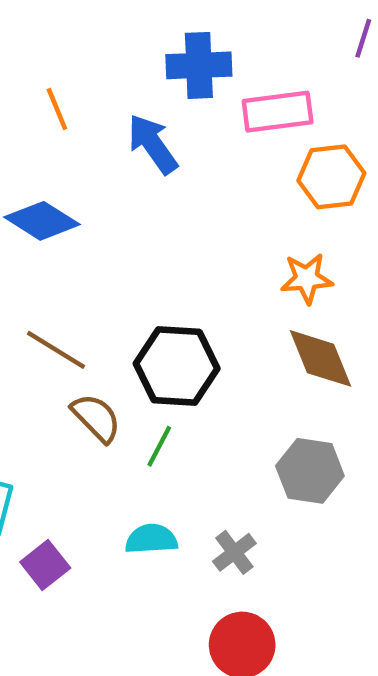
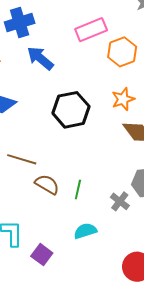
blue cross: (199, 65) -> (20, 23), moved
black hexagon: (177, 366) -> (71, 110), moved
gray cross: (234, 552) -> (120, 201), moved

